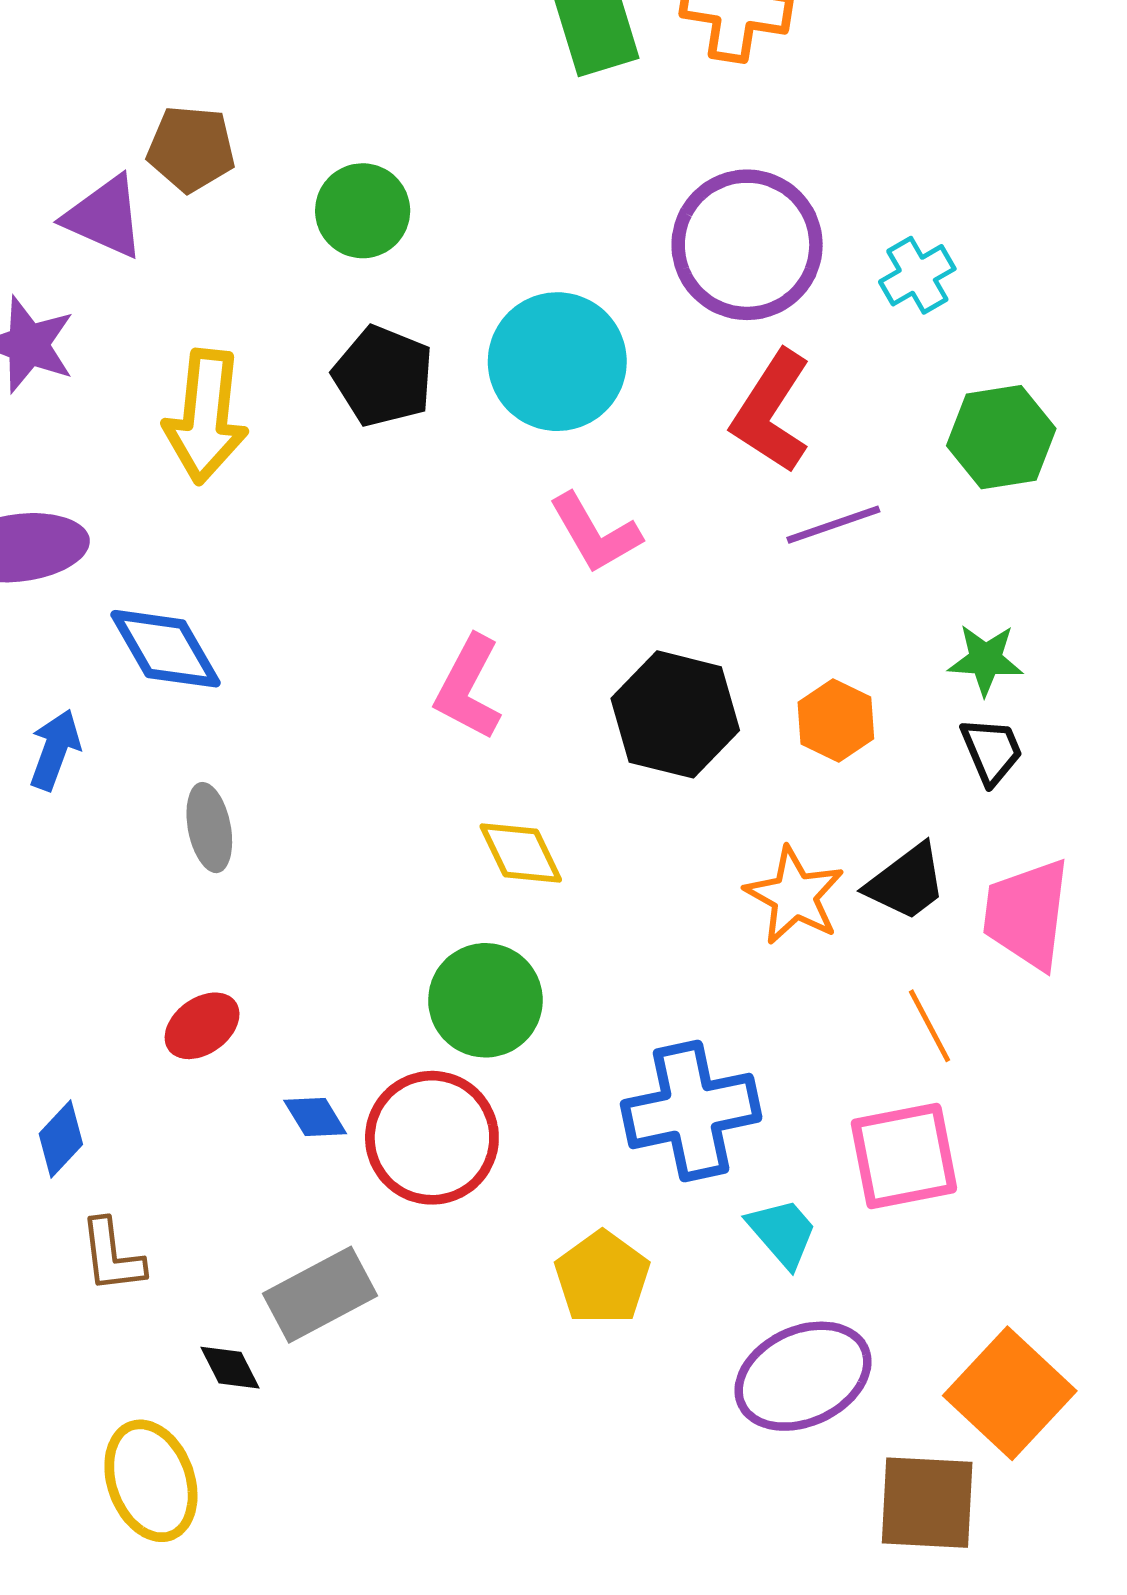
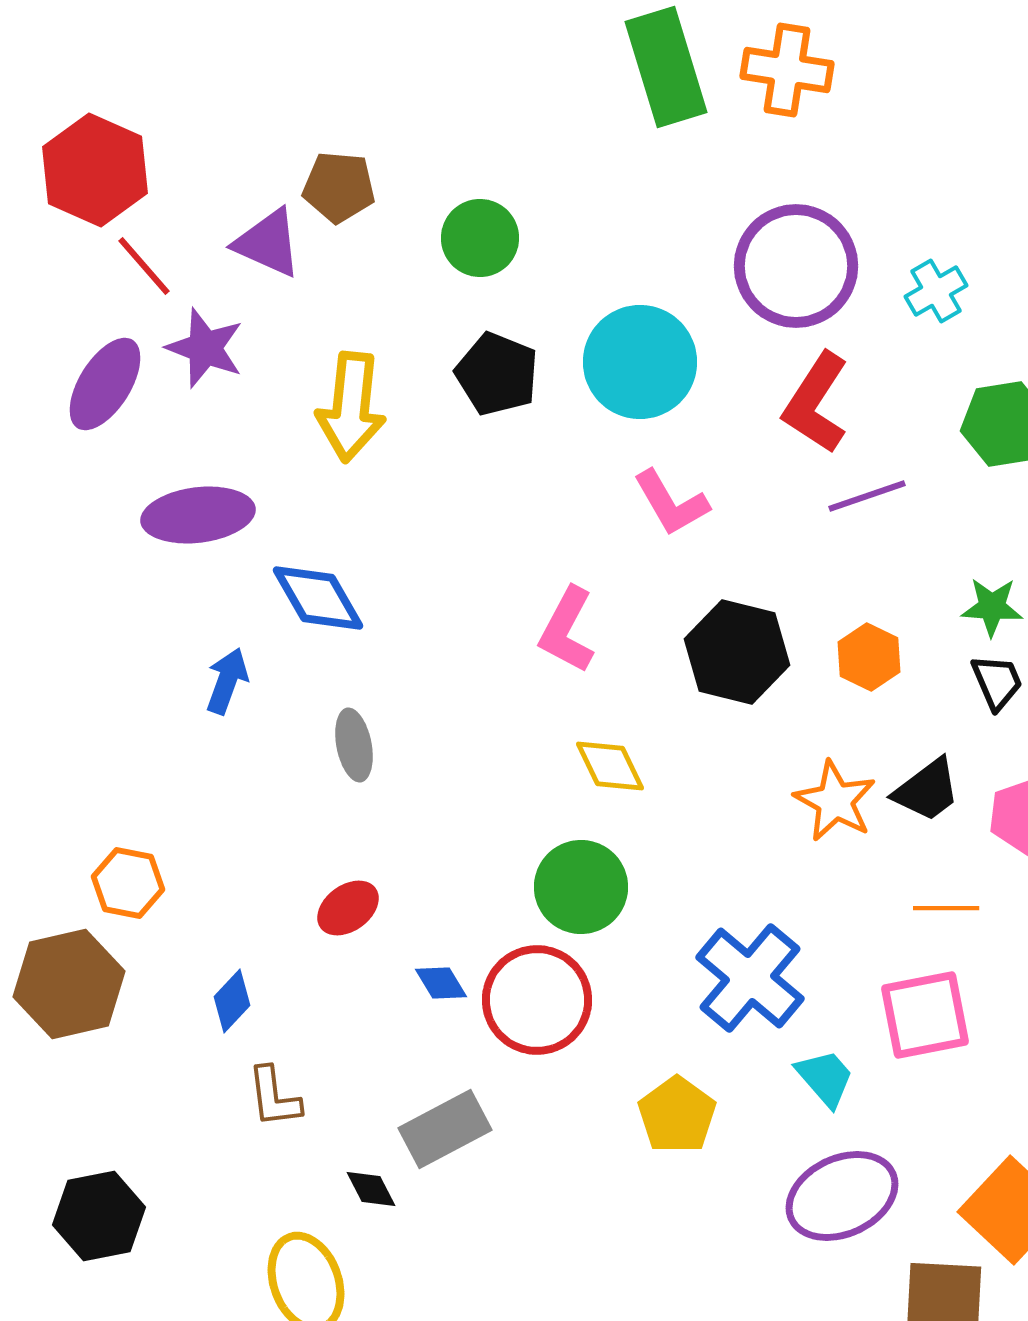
orange line: (929, 1026) -> (946, 908), turned -62
blue cross: (691, 1111) -> (750, 978), turned -38

